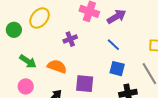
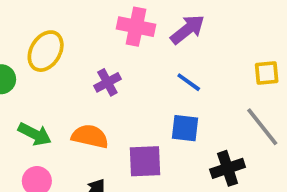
blue square: (117, 69) -> (185, 128), moved

